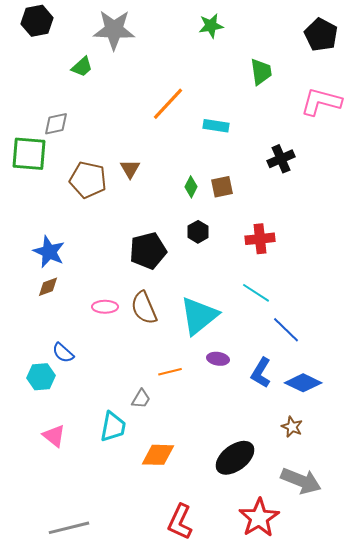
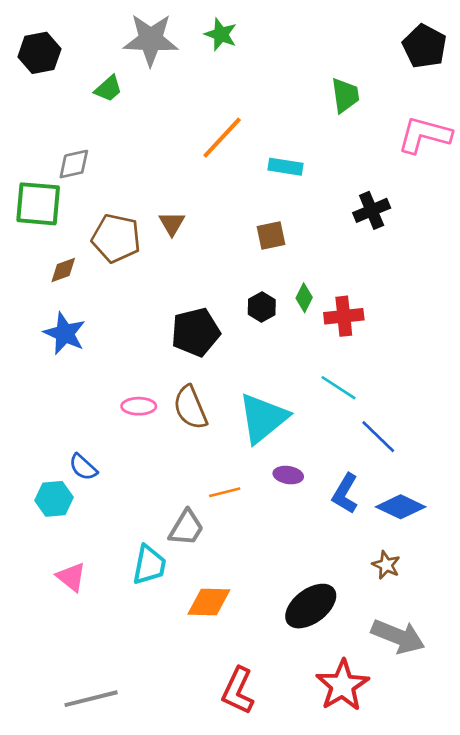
black hexagon: (37, 21) -> (39, 53), moved
green star: (211, 26) -> (221, 34), moved, turned 30
green diamond: (191, 187) -> (304, 298), moved
brown square: (222, 187) -> (271, 236), moved
brown diamond: (48, 287) -> (63, 270), moved
gray trapezoid: (141, 399) -> (186, 528), size x1.4

